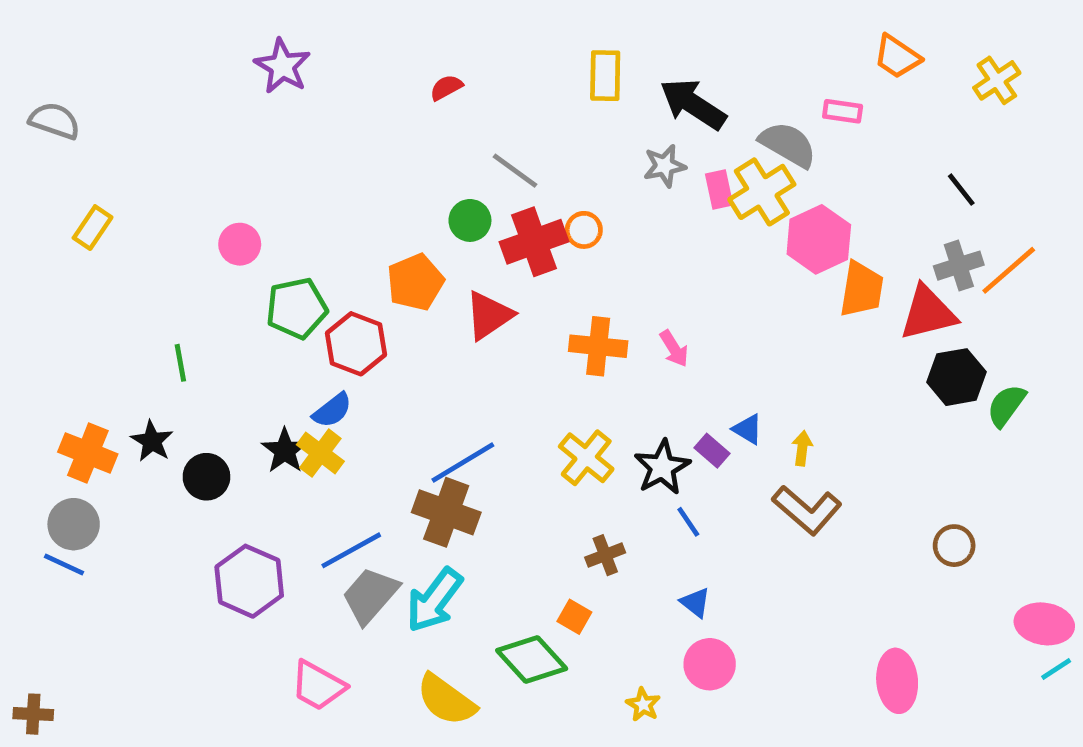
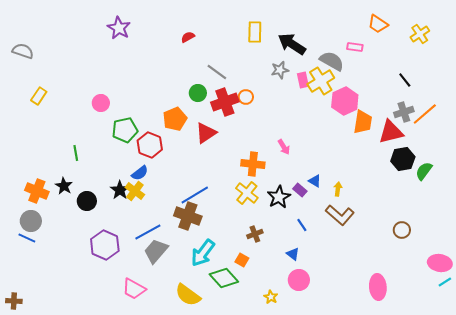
orange cross: (598, 346) -> (253, 164), moved
blue line: (688, 522) -> (302, 225), moved
cyan arrow: (434, 600) -> (203, 253), moved

